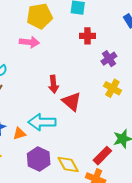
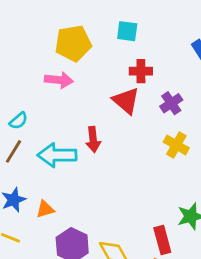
red triangle: (72, 102) -> (126, 101), moved
cyan arrow: (42, 122) -> (57, 155), moved
red rectangle: (102, 156) -> (162, 240), turned -60

